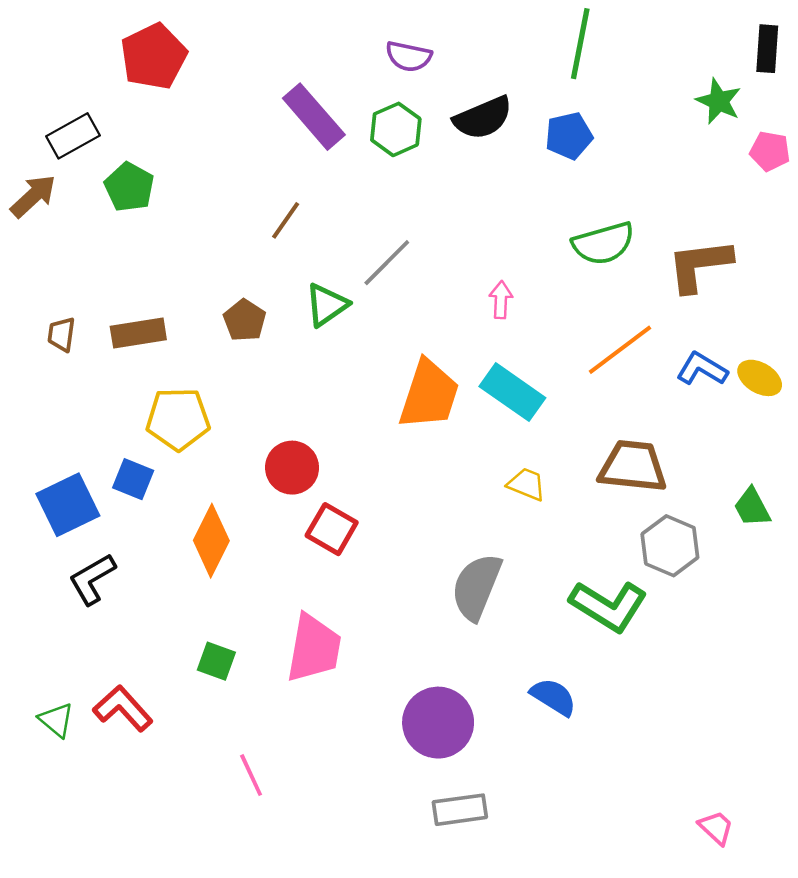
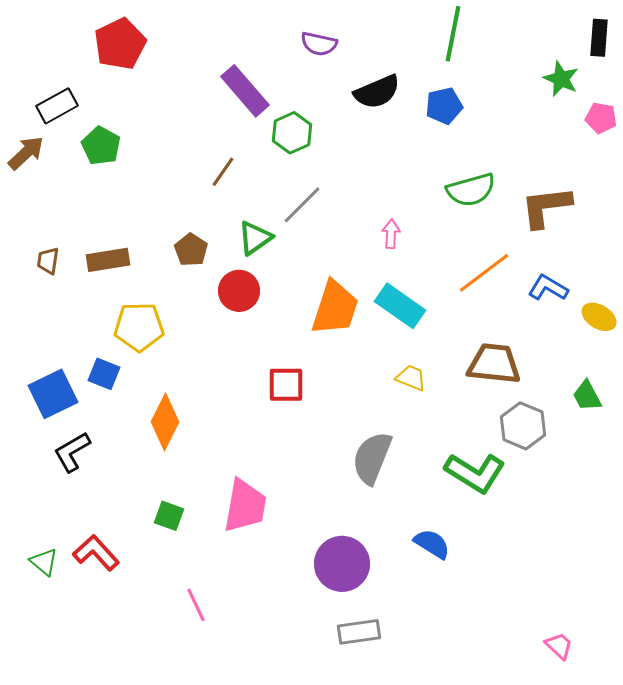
green hexagon: (396, 129) -> (292, 133), moved
yellow ellipse: (760, 378) -> (599, 317), moved
red circle: (292, 468) -> (239, 291), moved
red square: (332, 529) -> (286, 385), moved, turned -30

